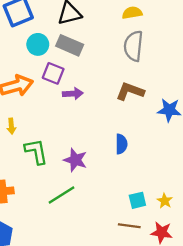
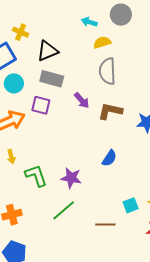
cyan circle: (38, 44) -> (14, 83), moved
purple arrow: (73, 94) -> (82, 100), moved, turned 60
blue semicircle: (121, 144) -> (109, 158), turned 42
brown line: (129, 226) -> (105, 224), moved

